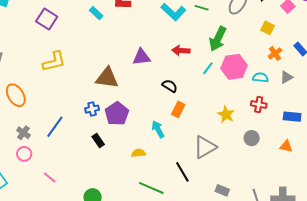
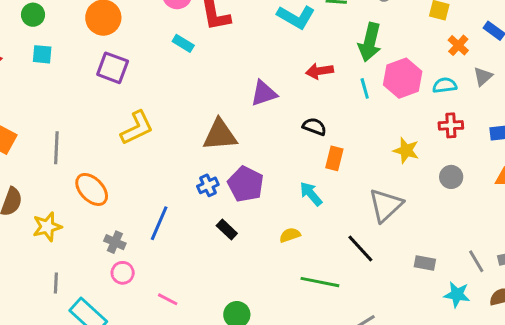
cyan line: (208, 68) -> (365, 88), turned -40

